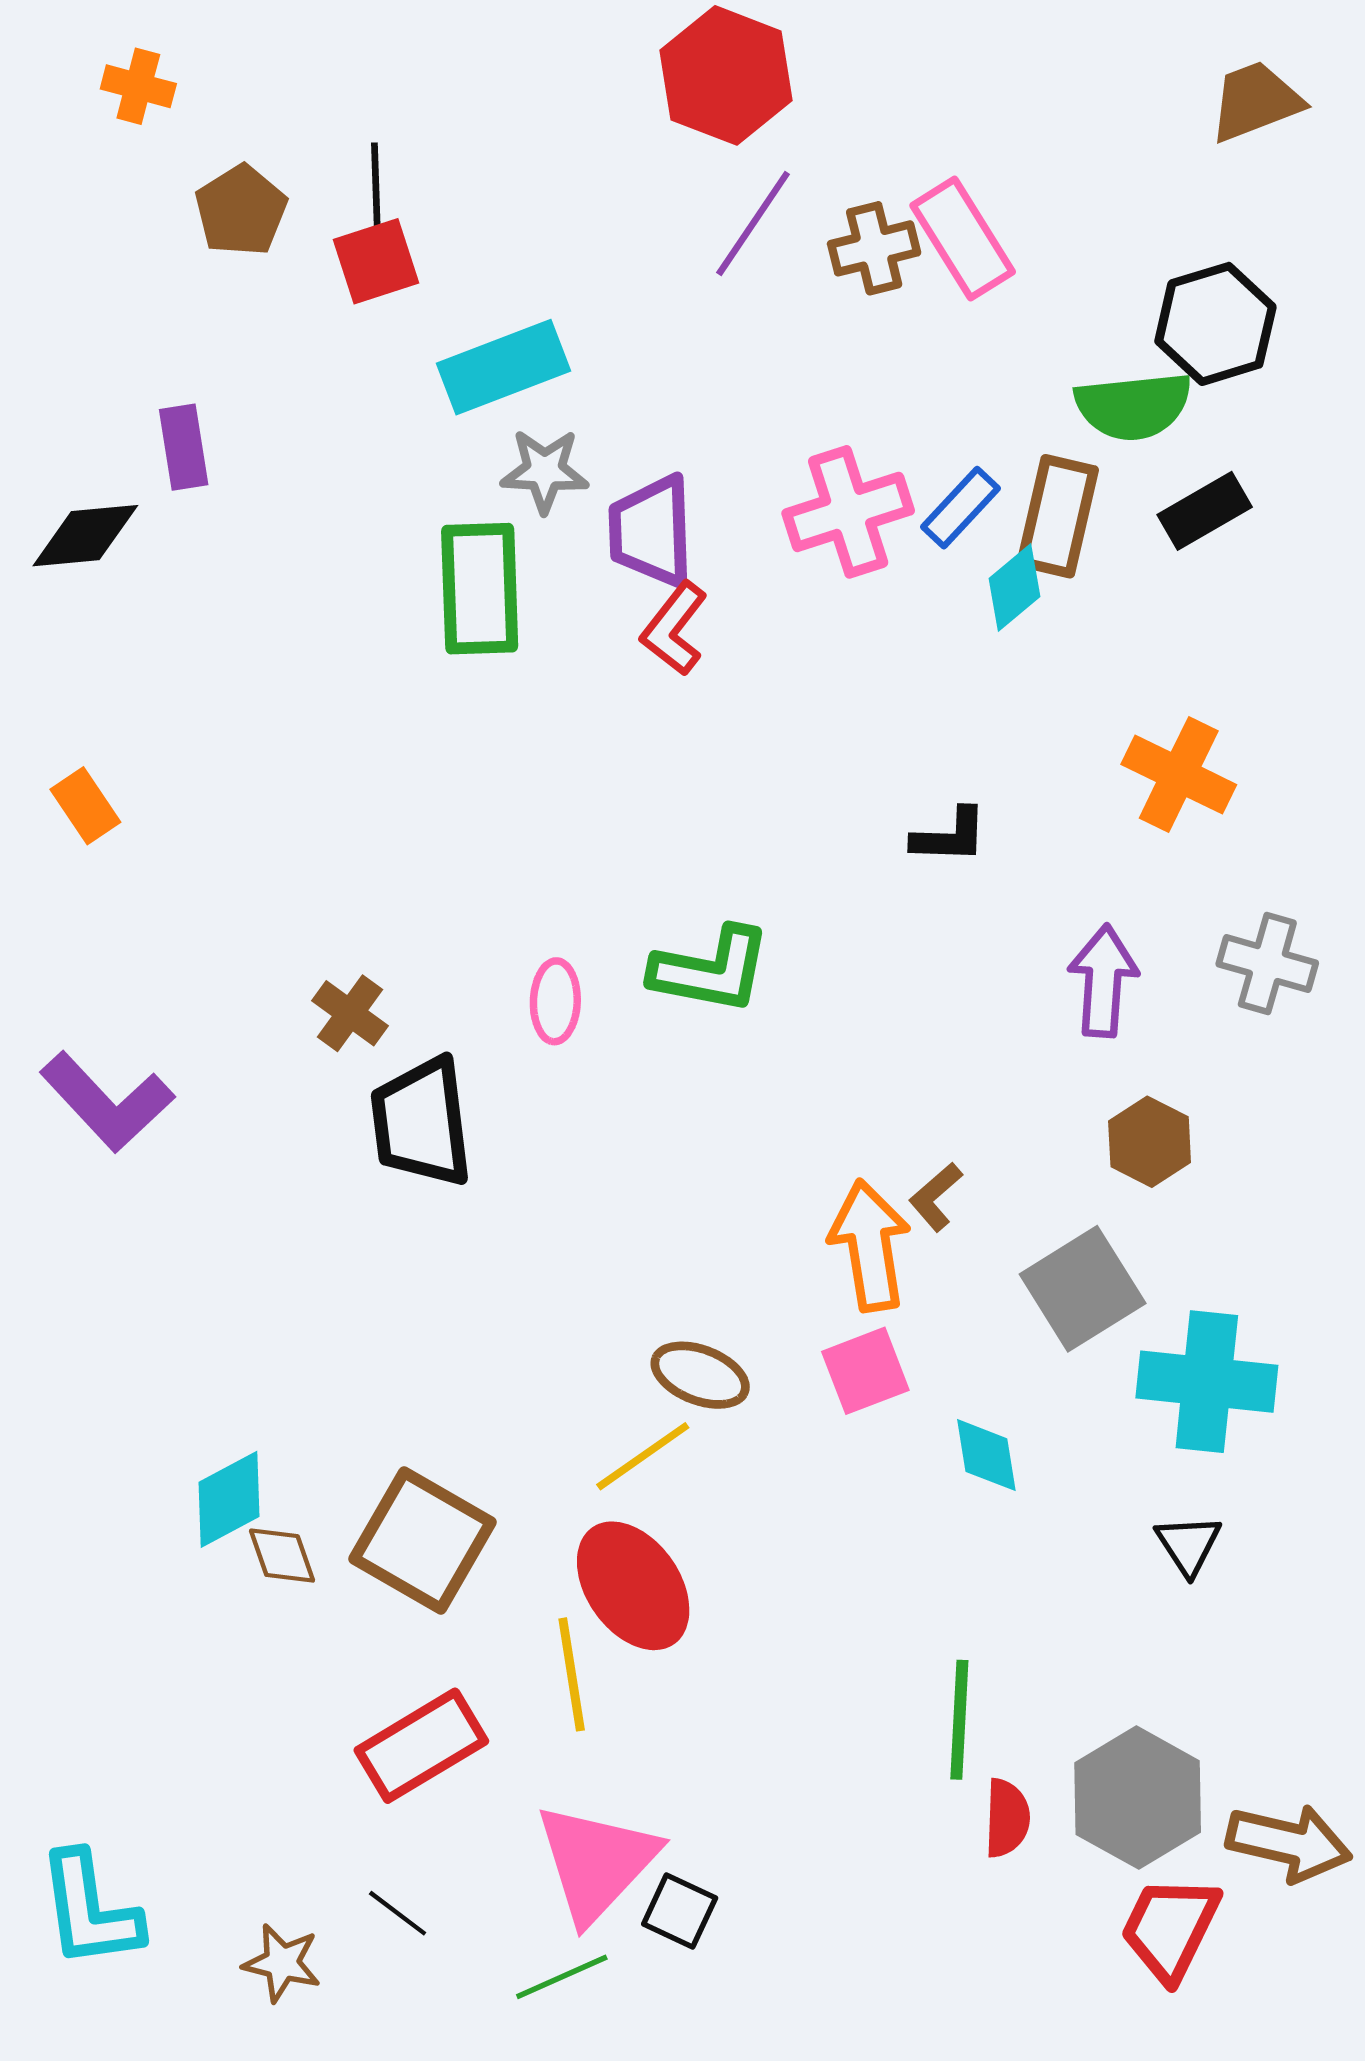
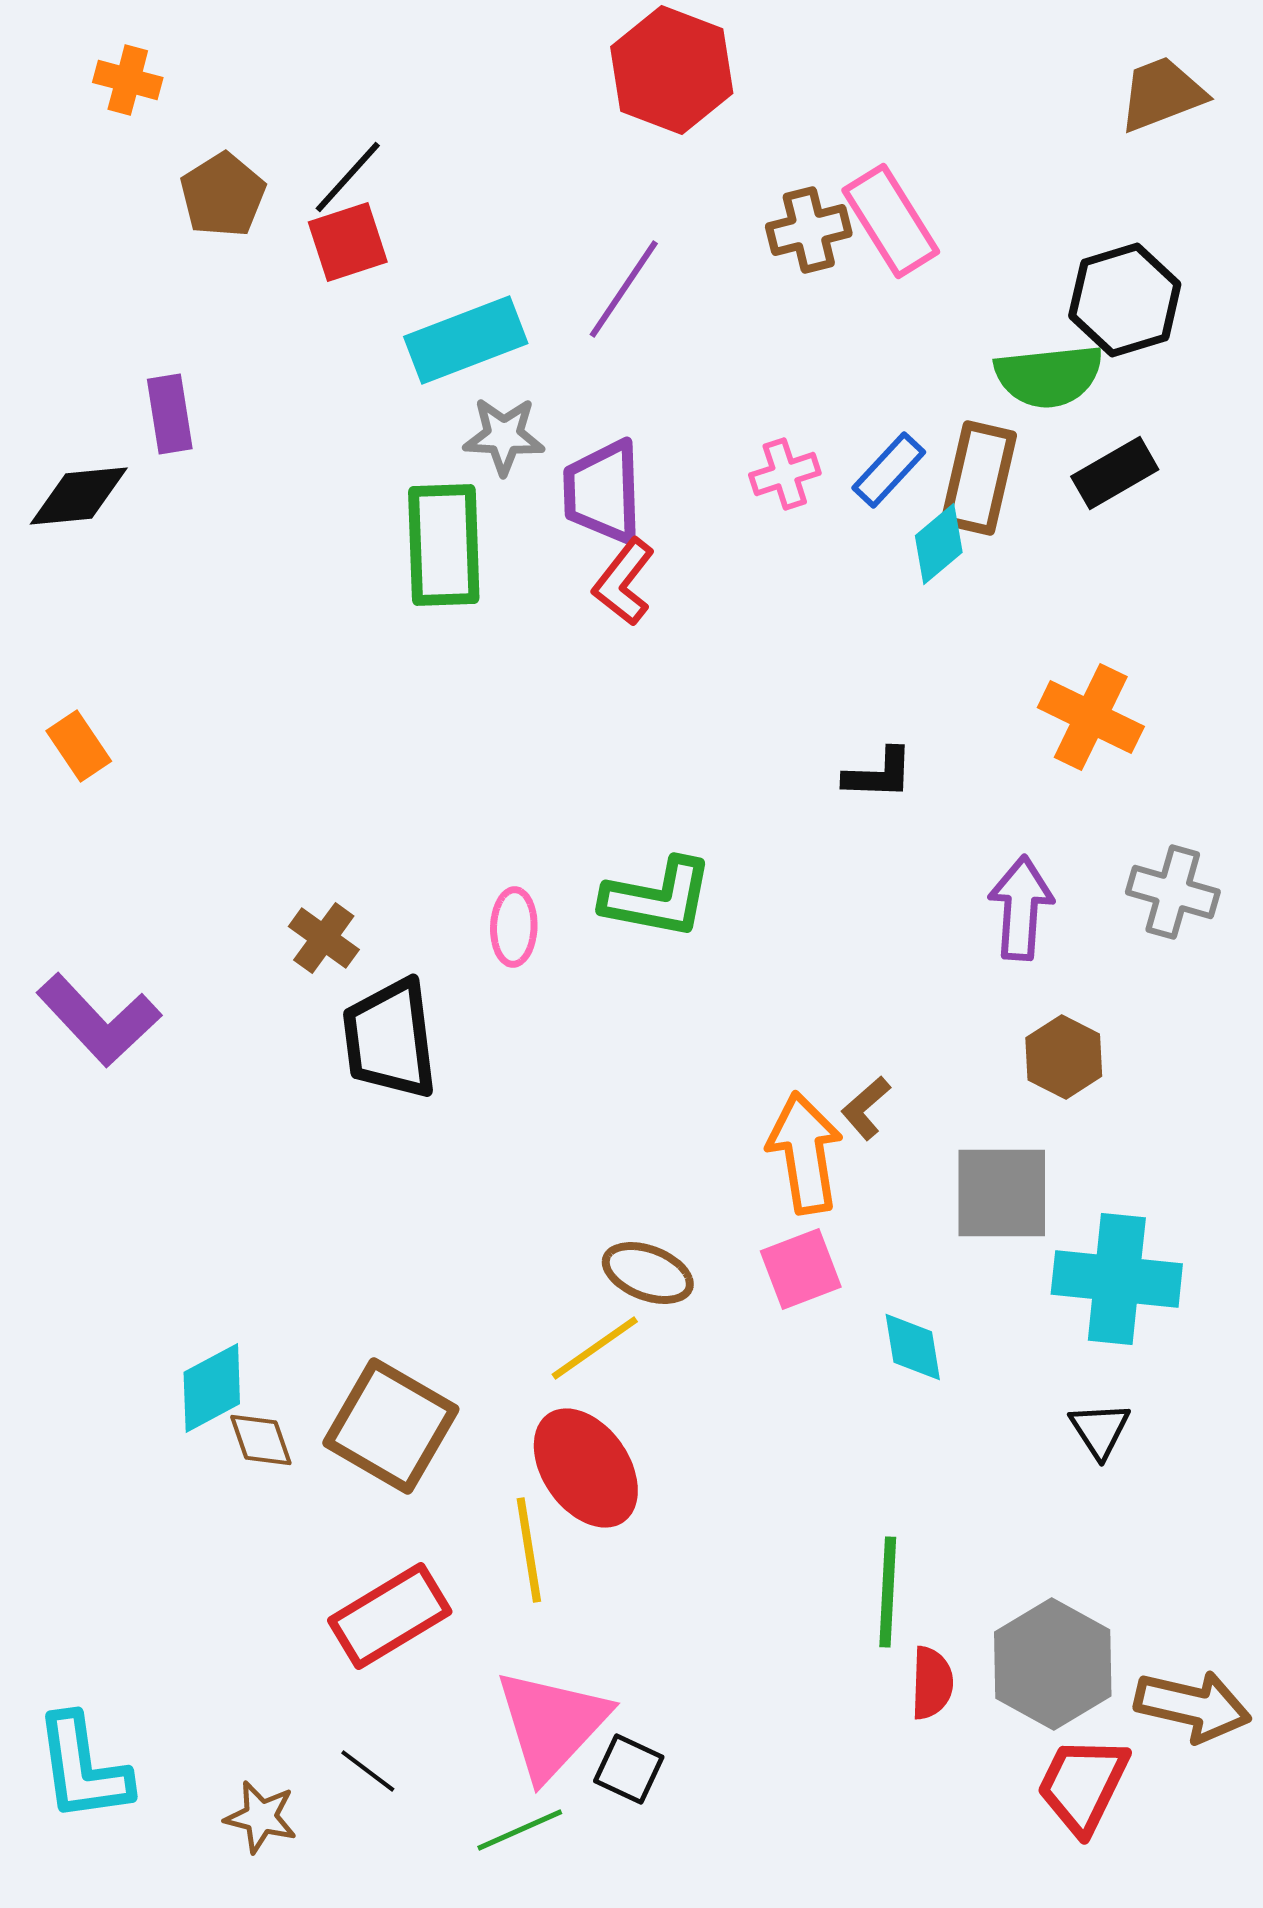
black line: (376, 191) -> (348, 177), turned 44
purple line: (753, 223) -> (624, 289), moved
pink cross: (848, 512) -> (785, 474), size x0.6
gray square: (1083, 1289) -> (1002, 1193), turned 32

